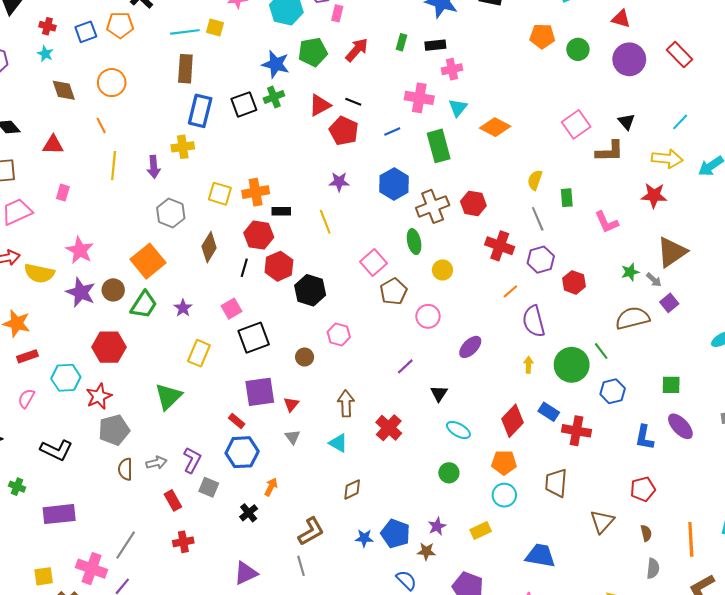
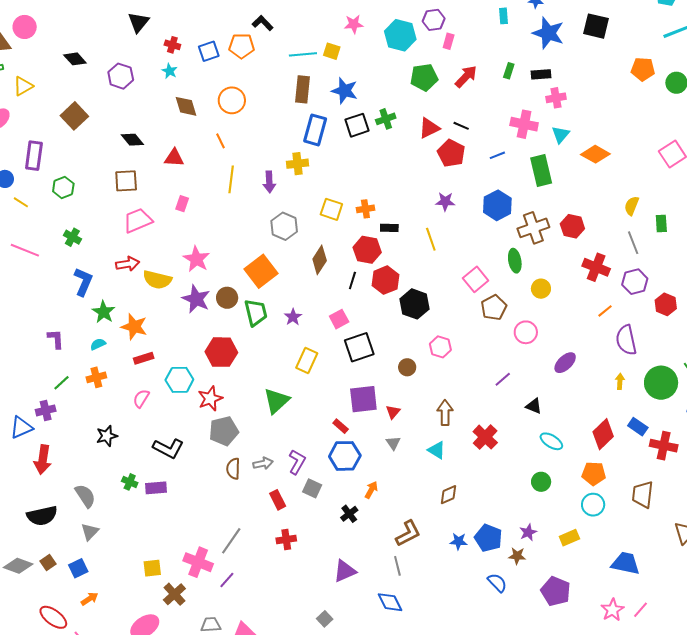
blue star: (276, 64) -> (345, 91), moved
orange cross: (256, 192) -> (365, 209), size x0.7
green trapezoid: (144, 305) -> (256, 313), turned -48
black triangle: (439, 393) -> (534, 406), turned -42
purple rectangle: (59, 514) -> (156, 488), moved, size x0.7

